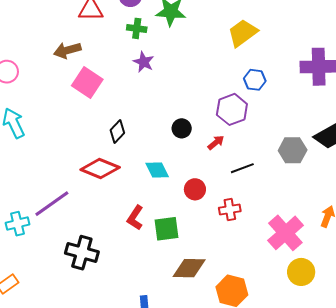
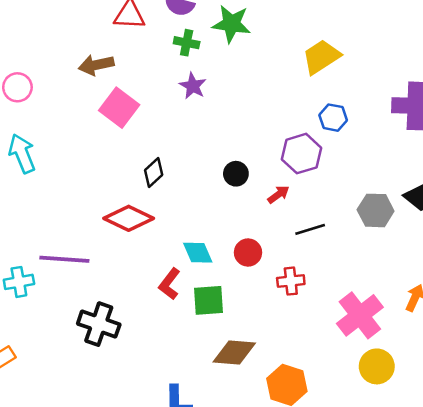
cyan diamond: (157, 170) -> (198, 253), moved
purple line: (52, 204) -> (64, 259), turned 36

